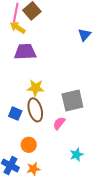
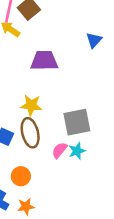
purple trapezoid: (25, 52) -> (44, 61), moved
cyan star: (77, 155) -> (77, 151), moved

